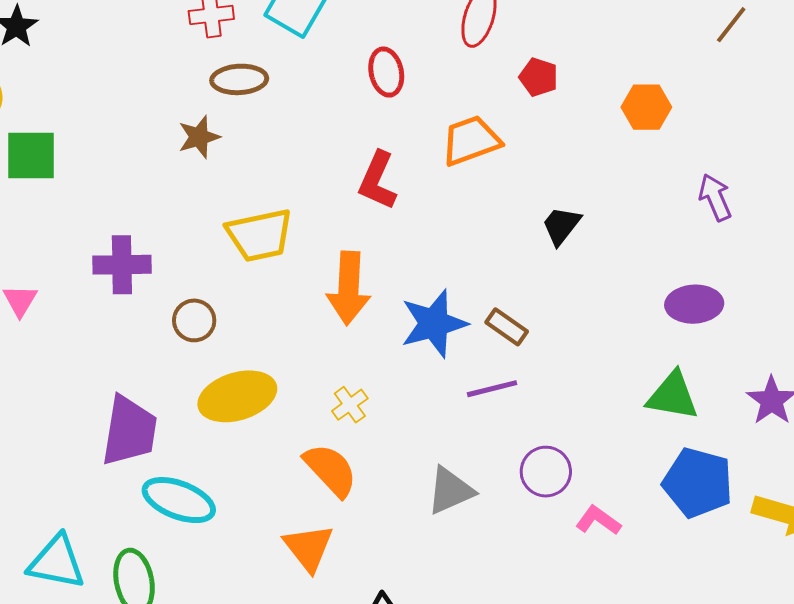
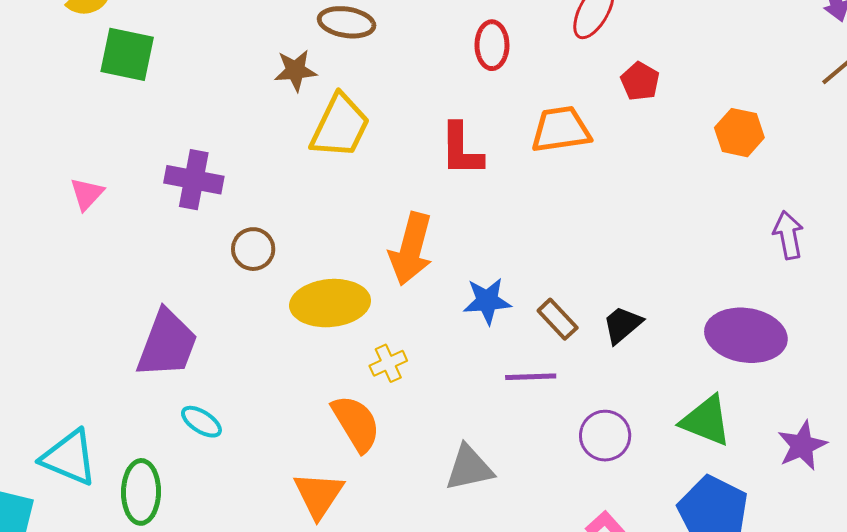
red L-shape: (378, 181) -> (461, 150), turned -36
black trapezoid: (561, 226) -> (622, 325), moved
yellow trapezoid: (260, 235) -> (340, 126), moved, turned -64
purple ellipse: (694, 304) -> (746, 335), size x1.4
blue star: (434, 323) -> (487, 301), size x0.7
yellow ellipse: (237, 396) -> (330, 303), moved
purple circle: (546, 472) -> (605, 436), moved
cyan ellipse: (179, 500) -> (201, 422), size x0.6

